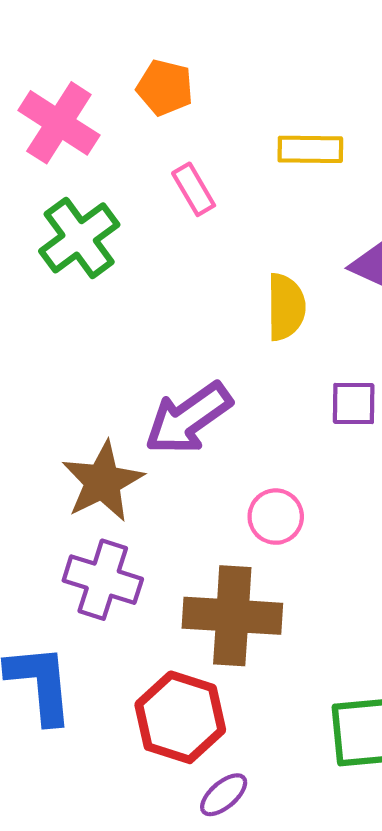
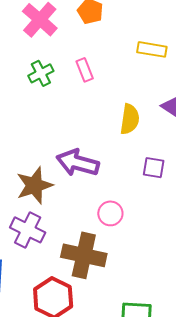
pink rectangle: (194, 189) -> (85, 70), moved
green cross: (79, 238) -> (41, 73), size x0.7
purple arrow: (188, 418) -> (78, 163), turned 42

